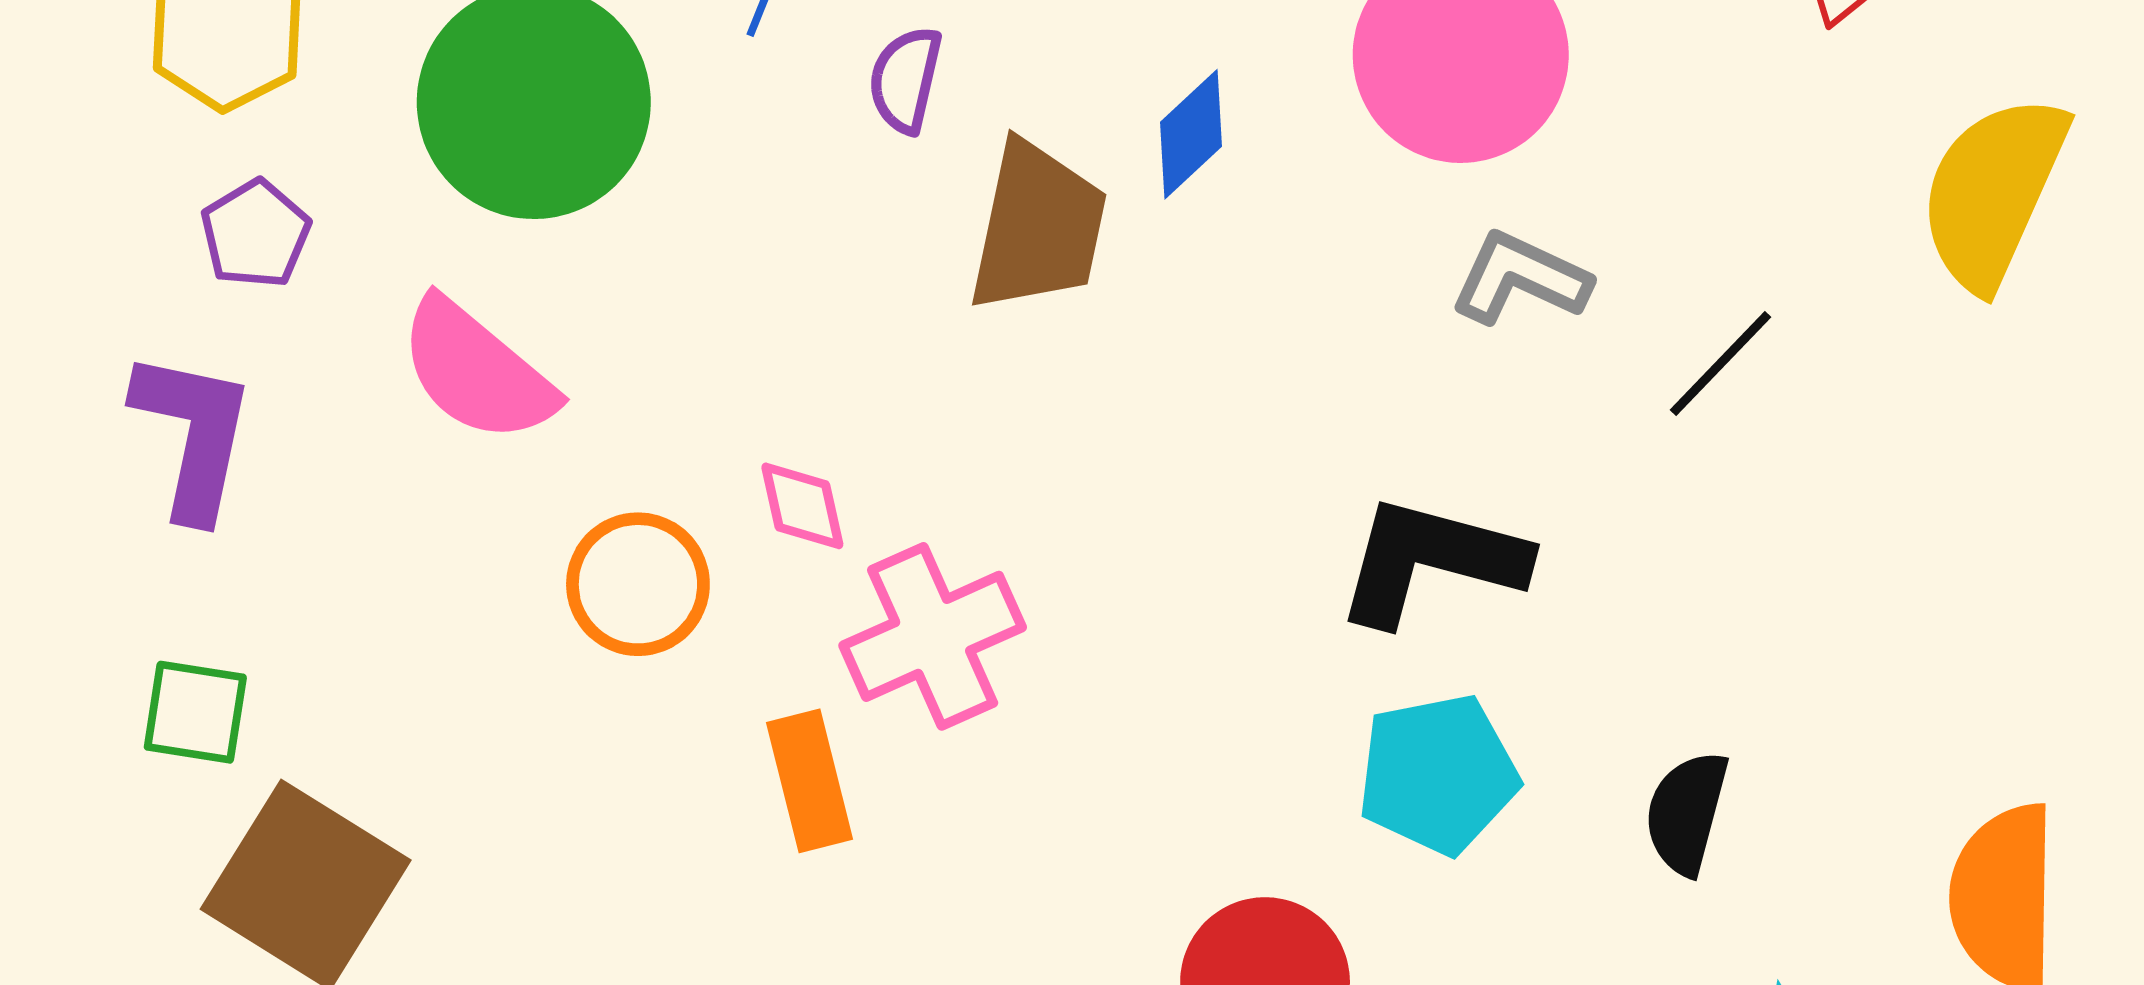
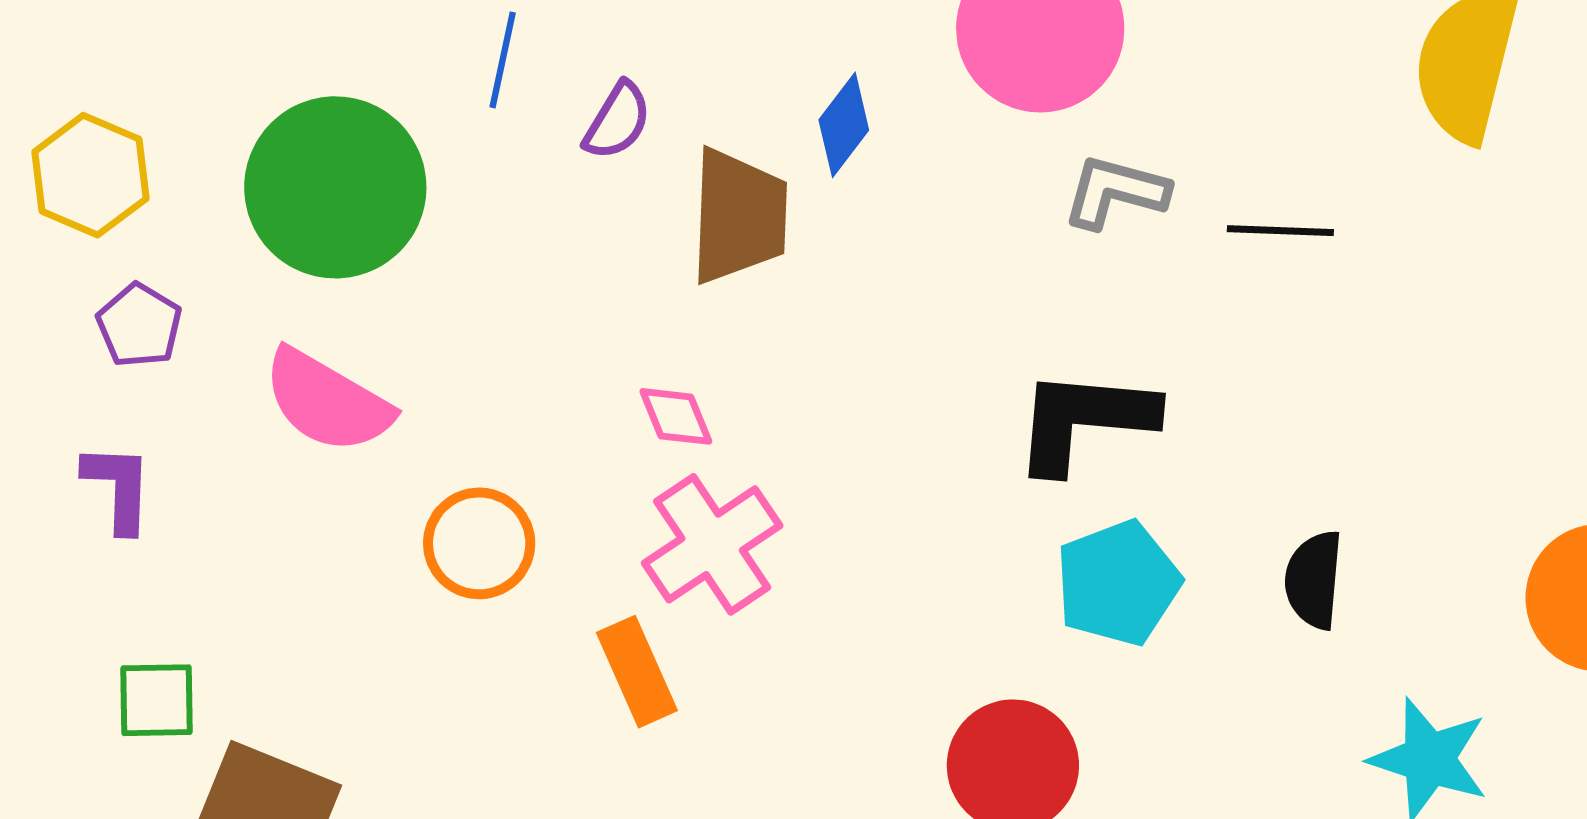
purple semicircle: (905, 80) -> (617, 121), turned -152
black line: (1721, 364) -> (1280, 231), turned 58
purple L-shape: (193, 435) -> (118, 488), size x0.7
pink diamond: (802, 506) -> (676, 416), moved

